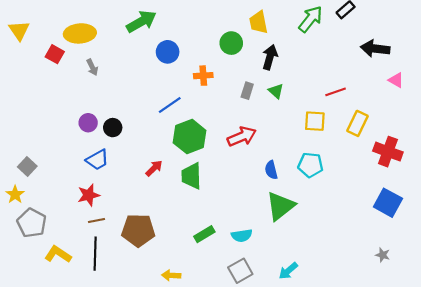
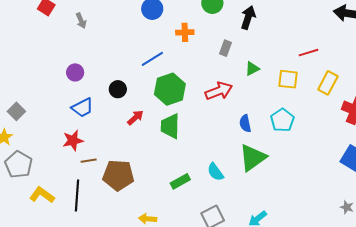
green triangle: (276, 91) -> (252, 69), moved, turned 49
black circle: (113, 128) -> (118, 89), moved
cyan pentagon: (310, 165) -> (282, 120), turned 30
brown line: (97, 221) -> (89, 161), moved
cyan semicircle: (242, 236) -> (215, 172), moved, turned 60

